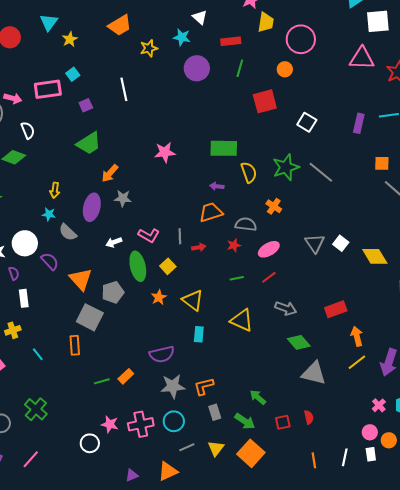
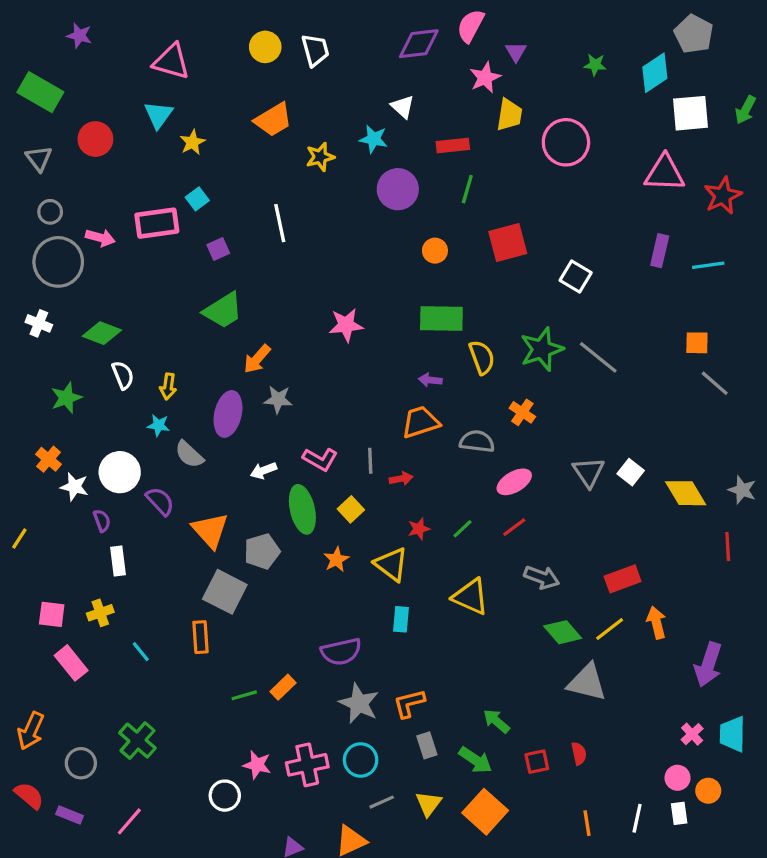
orange circle: (285, 69) -> (435, 251), moved
purple rectangle: (359, 123) -> (660, 251), moved
white semicircle: (28, 130) -> (123, 375), moved
red star: (234, 245) -> (419, 529), moved
green line: (237, 278) -> (462, 529), turned -32
yellow line: (357, 362) -> (610, 629), moved
gray star: (173, 386) -> (359, 703), turned 30

